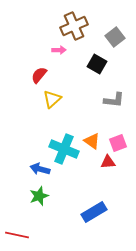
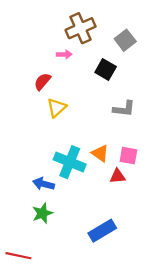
pink square: (118, 143) -> (128, 156), turned 30

